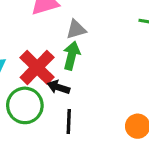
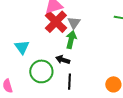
gray triangle: (76, 29) -> (74, 23), turned -40
red cross: (37, 67) -> (56, 22), moved

